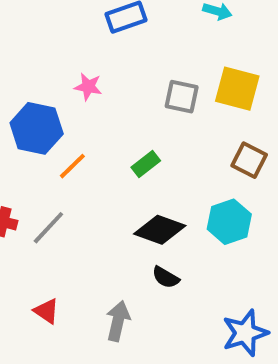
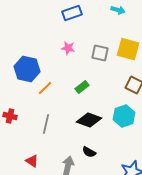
pink star: (88, 87) -> (68, 48), moved
gray line: (48, 228) -> (46, 124), moved, turned -30
black semicircle: (166, 277) -> (89, 152), moved

